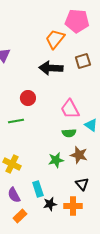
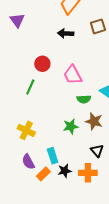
black arrow: (51, 68) -> (66, 33), size x0.7
pink trapezoid: (70, 109) -> (73, 75), moved
green line: (16, 121) -> (30, 87), turned -56
orange rectangle: (20, 216) -> (43, 174), moved

